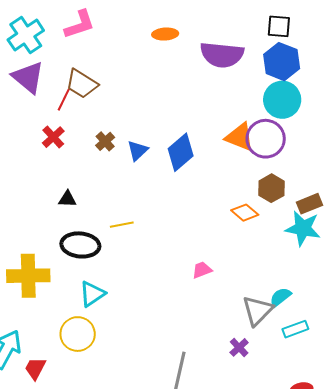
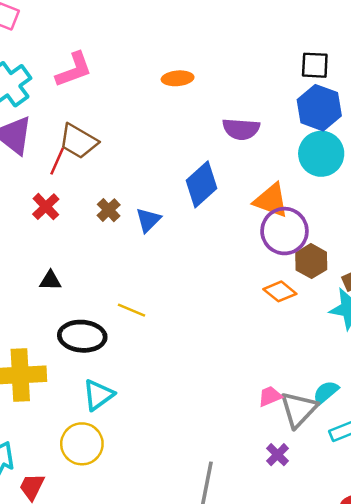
purple semicircle: (222, 55) -> (241, 129), moved, size x0.7
purple circle: (266, 139) -> (284, 231), moved
blue diamond: (181, 152) -> (202, 184), moved
black triangle: (67, 199) -> (50, 281), moved
yellow line: (122, 225) -> (132, 310), turned 35
pink trapezoid: (202, 270) -> (270, 396), moved

